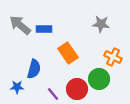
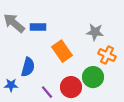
gray star: (101, 24) -> (95, 32), moved

